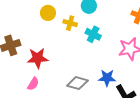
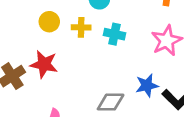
red star: (38, 58) -> (44, 64), moved, turned 30

